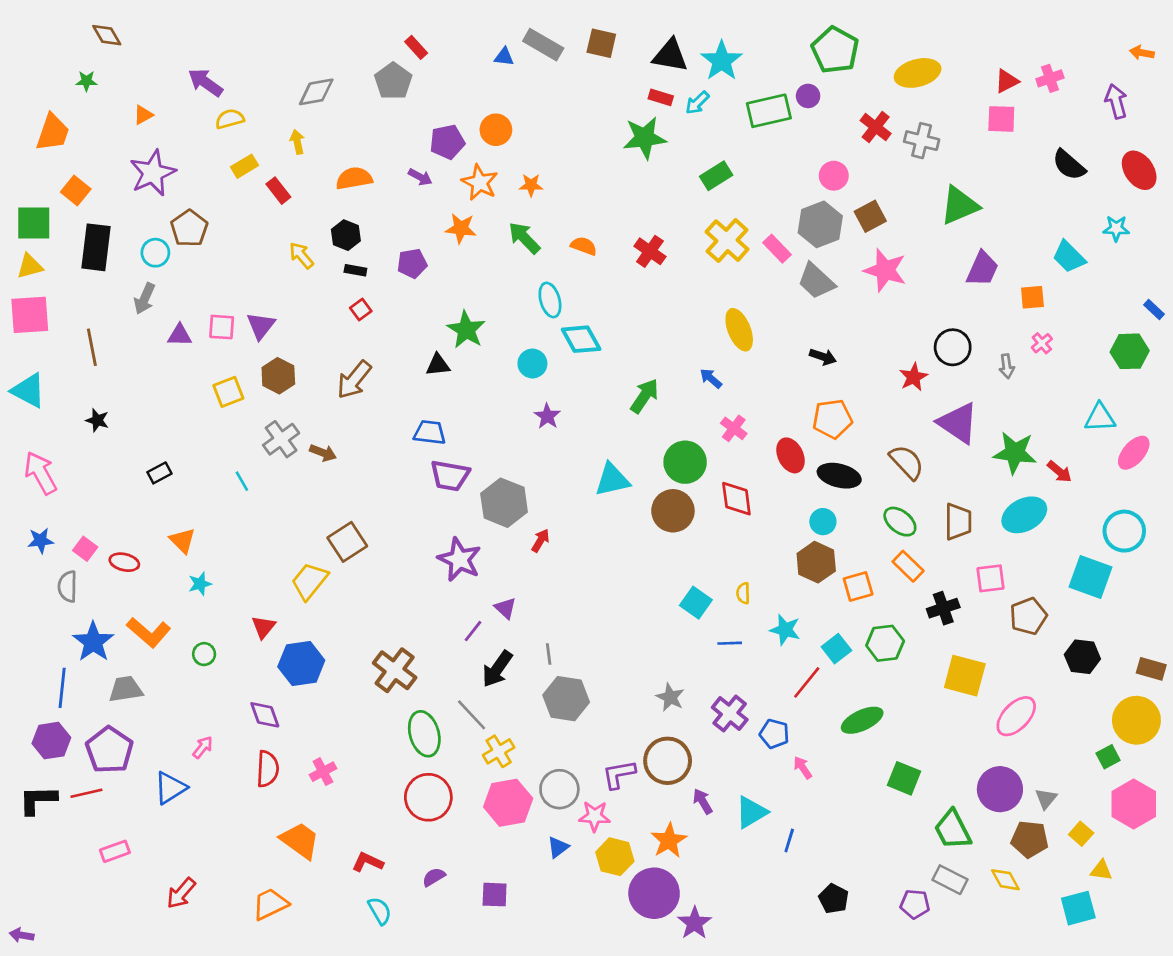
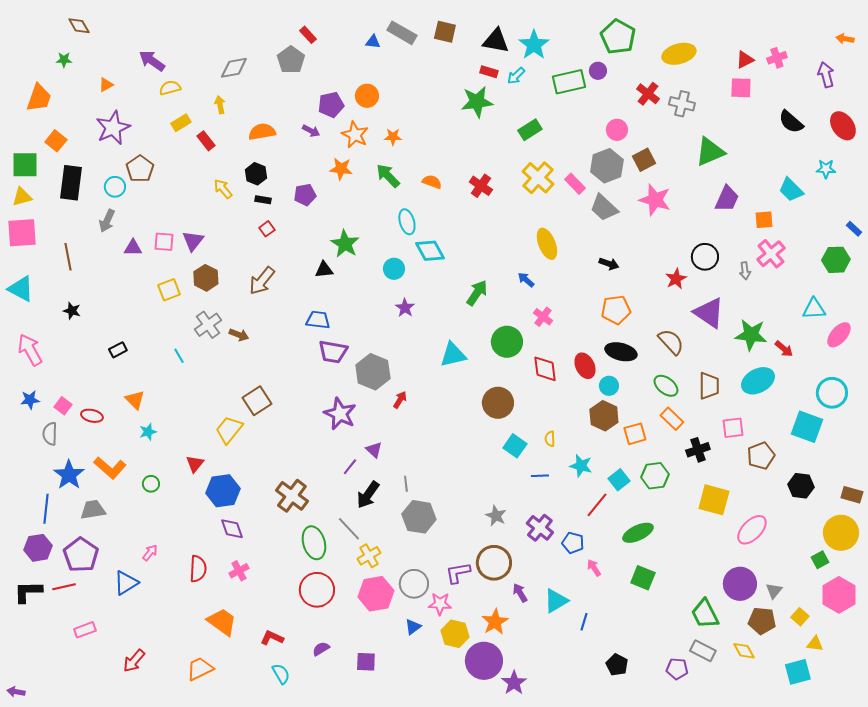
pink cross: (1042, 343) -> (771, 254), size x1.8
red ellipse: (791, 455) -> (585, 366), moved
brown circle: (673, 511) -> (498, 403), moved
purple diamond: (265, 715) -> (232, 529), moved
green square: (904, 778) -> (643, 578), moved

